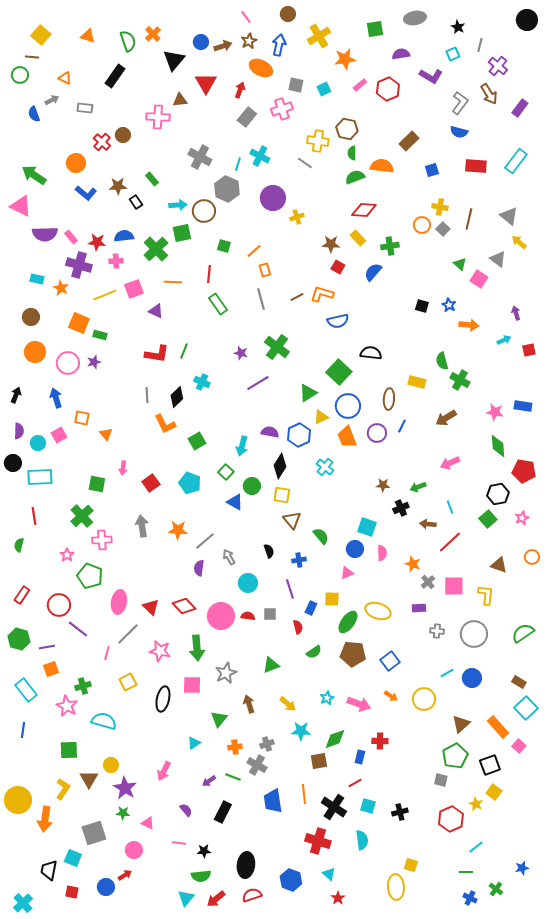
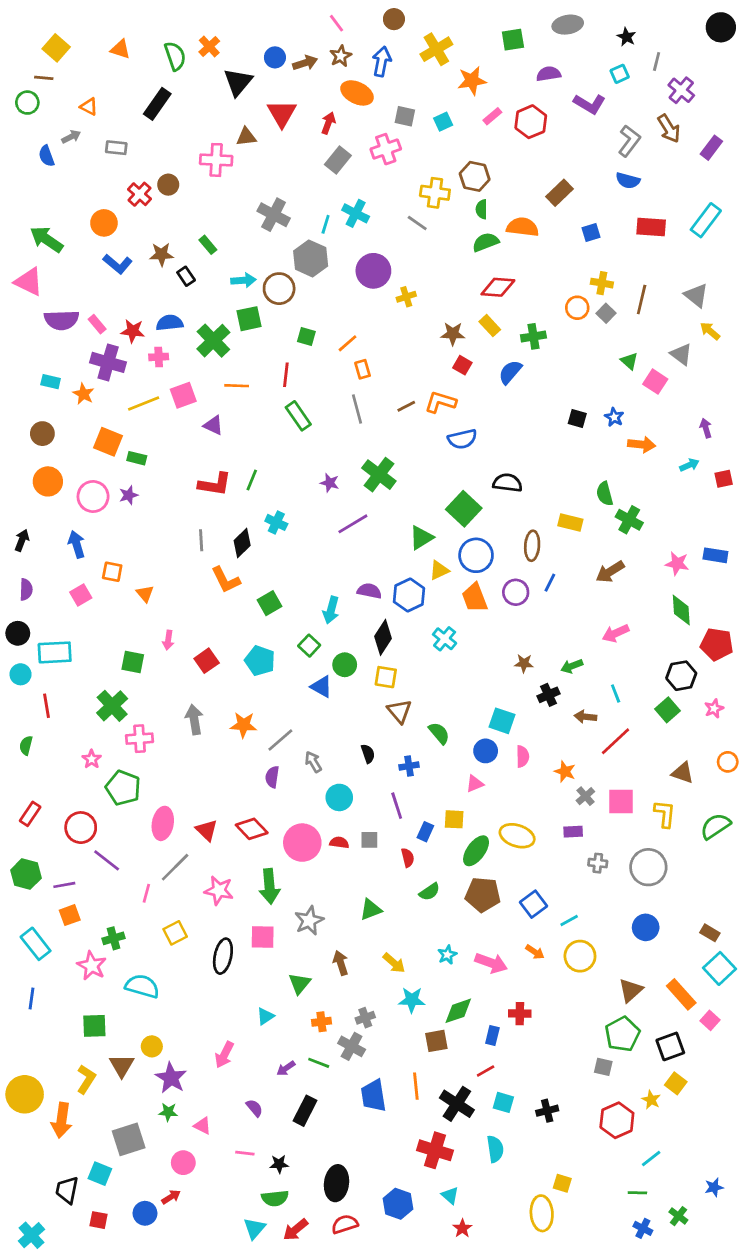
cyan circle: (38, 443) -> (21, 674), moved
green semicircle: (523, 633) -> (715, 826), moved
cyan line: (447, 673) -> (569, 921), moved

